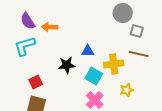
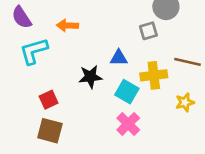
purple semicircle: (28, 21) -> (22, 17), moved
gray square: (137, 31) -> (148, 31), moved, turned -32
yellow star: (127, 90) -> (185, 102), moved

